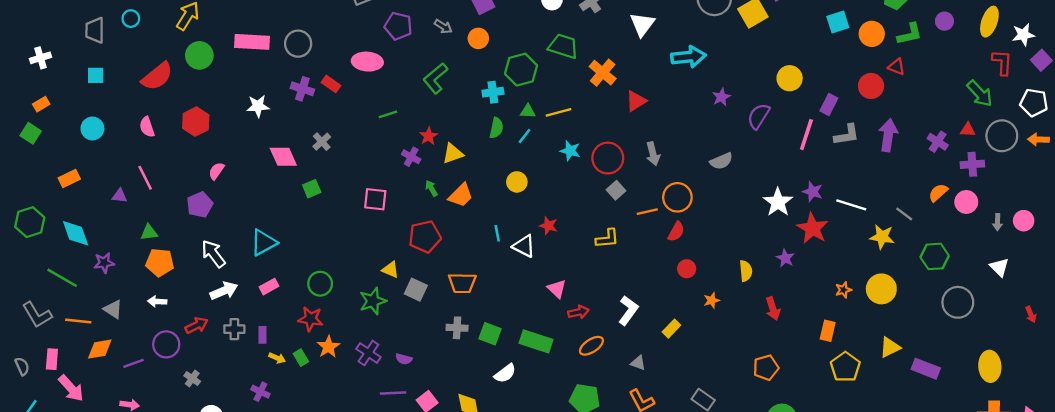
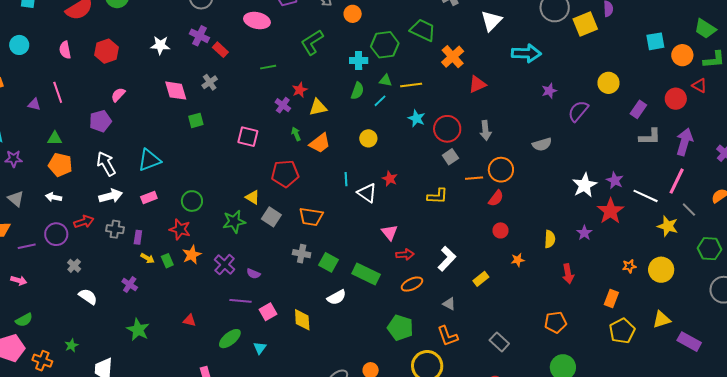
red rectangle: (331, 84) -> (220, 50), moved
pink line: (806, 135) -> (677, 181), moved

